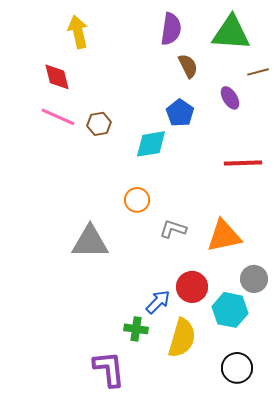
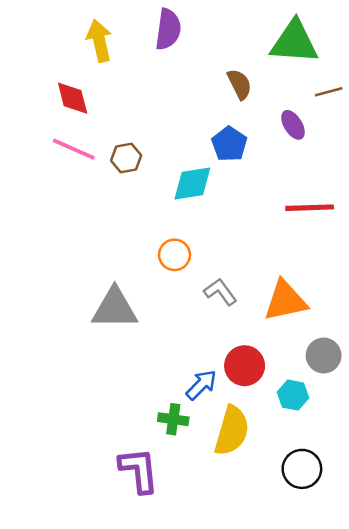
purple semicircle: (171, 29) -> (168, 29), moved
gray L-shape: (173, 229) -> (220, 292), turned 36
cyan hexagon: (230, 310) -> (293, 395), size x0.7

